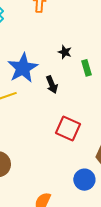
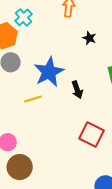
black star: (65, 52) -> (89, 38), moved

